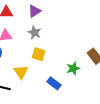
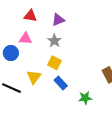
green star: (73, 68) -> (85, 98), moved
blue rectangle: (54, 83) -> (61, 83), moved

